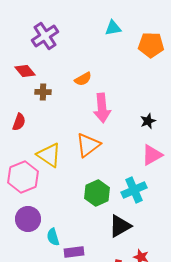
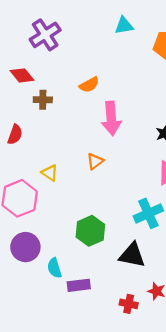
orange triangle: (88, 145) -> (95, 161), size x0.6
yellow triangle: (49, 155) -> (50, 173), size x0.6
green hexagon: (97, 193) -> (90, 231), moved
black triangle: (120, 226) -> (132, 255), turned 40

